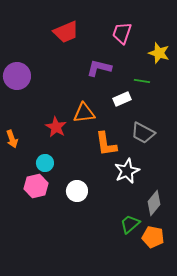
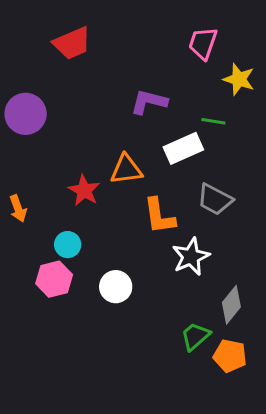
red trapezoid: (66, 32) -> (72, 43), moved
pink trapezoid: (122, 33) -> (203, 43), moved
white rectangle: (122, 99) -> (183, 148), size x1.4

